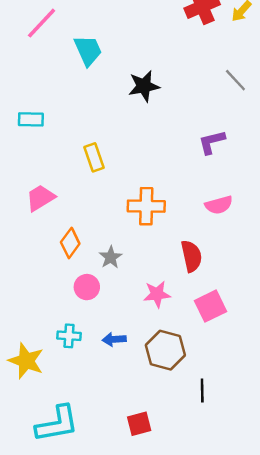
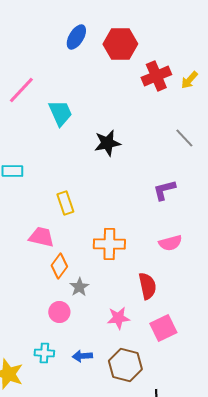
pink trapezoid: (40, 198) -> (41, 237), moved, turned 44
orange diamond: (70, 243) -> (59, 266), moved

